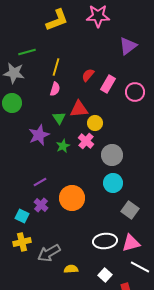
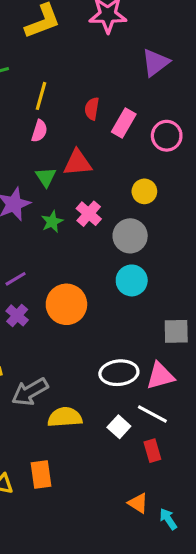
red semicircle: (88, 75) -> (92, 109), turned -32
yellow circle: (95, 123) -> (144, 191), moved
gray square: (130, 210) -> (176, 331), moved, turned -36
white line: (140, 267) -> (152, 414), moved
yellow semicircle: (71, 269) -> (65, 417), size x1.5

